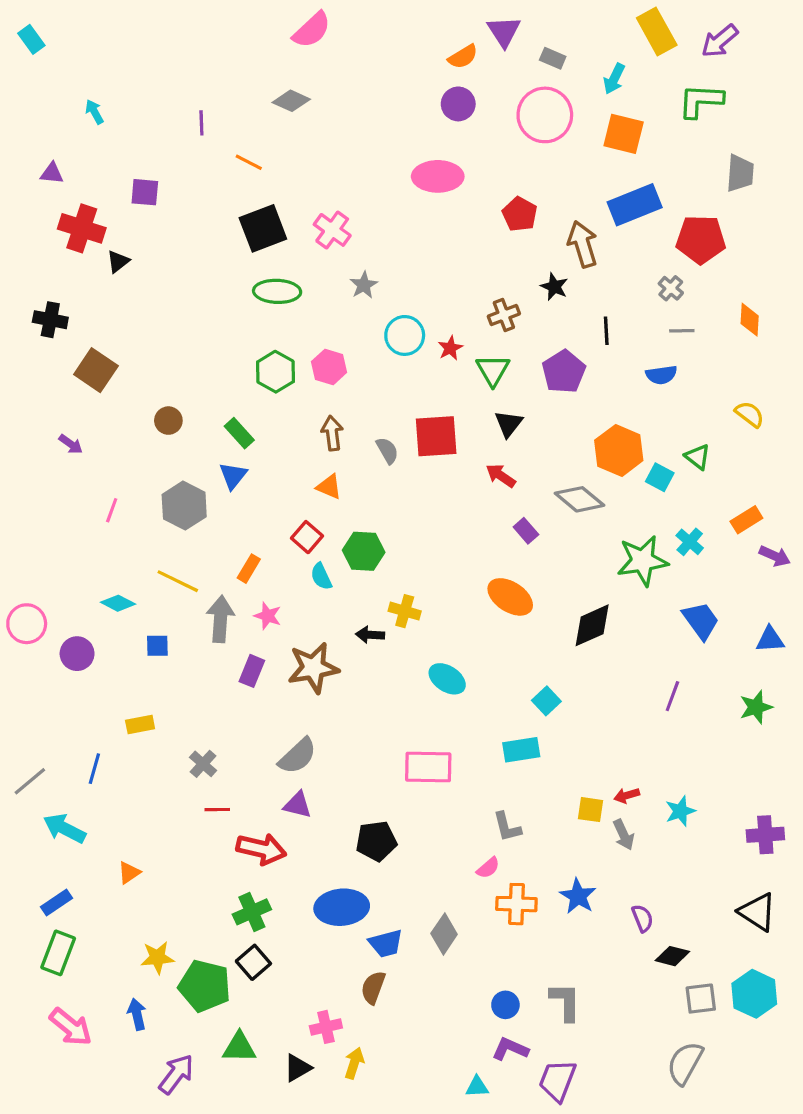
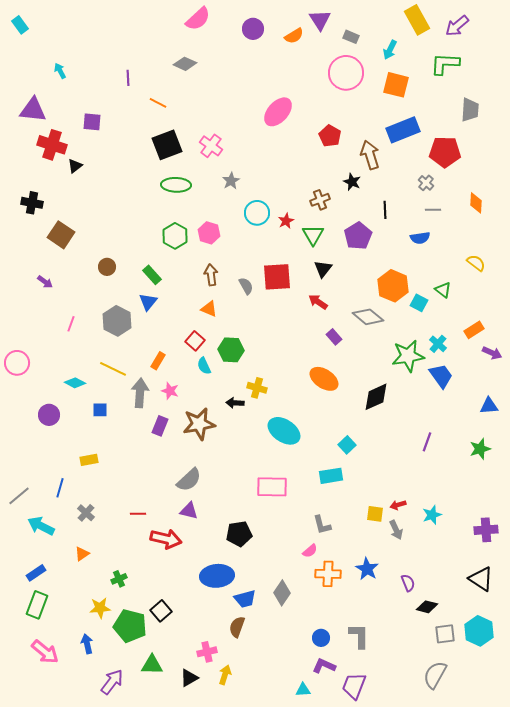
purple circle: (458, 104) -> (253, 29), moved
purple triangle: (52, 173) -> (33, 110), size x1.8
pink ellipse: (438, 176) -> (278, 112), turned -48
blue trapezoid: (701, 621) -> (441, 376), moved
pink circle: (27, 624) -> (17, 363), moved
cyan ellipse: (447, 679) -> (284, 431), size x1.4
gray cross: (203, 764) -> (86, 513), moved
green cross: (252, 912) -> (119, 579), moved, size x0.7

